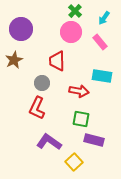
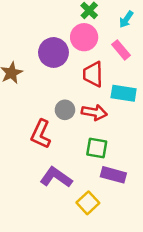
purple circle: (21, 29) -> (53, 52), moved
red trapezoid: (57, 61) -> (93, 74), moved
gray circle: (42, 83) -> (65, 110), moved

